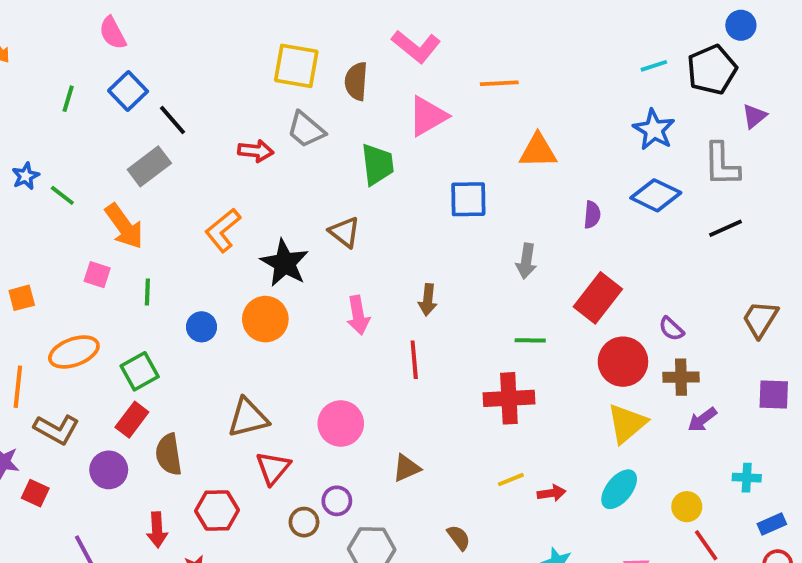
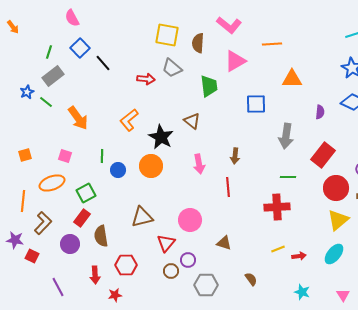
gray rectangle: (149, 166) -> (53, 76), moved
gray arrow: (526, 261) -> (286, 136), size x1.4
pink square: (97, 275) -> (65, 156), moved
green line: (147, 292) -> (102, 156), moved
brown L-shape: (57, 429) -> (43, 223), turned -75
red triangle: (273, 468) -> (166, 243), moved
brown triangle: (406, 468) -> (224, 243), turned 42

